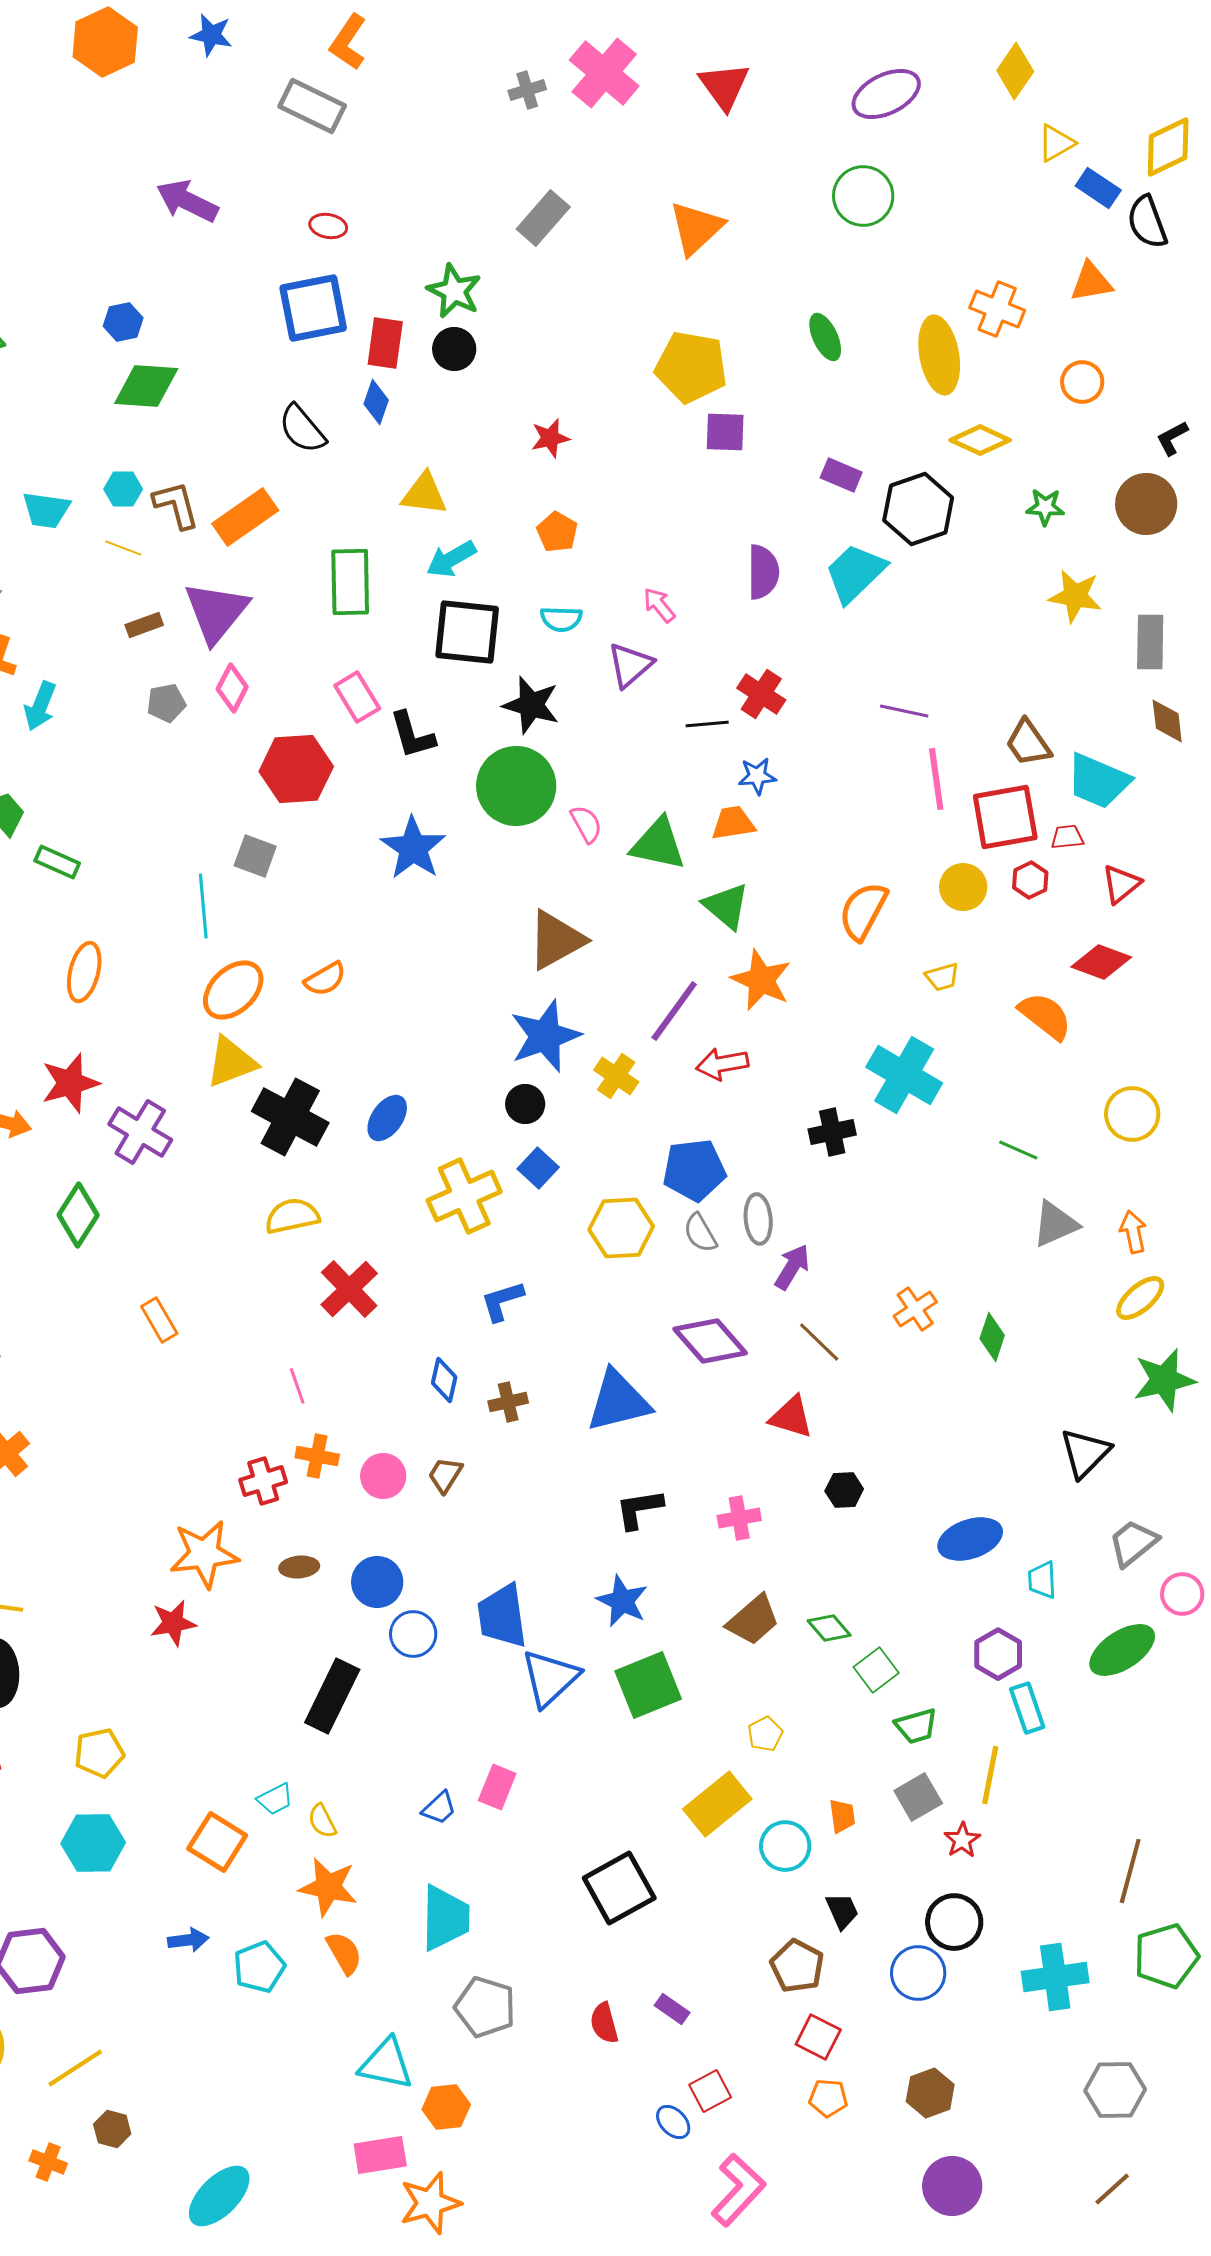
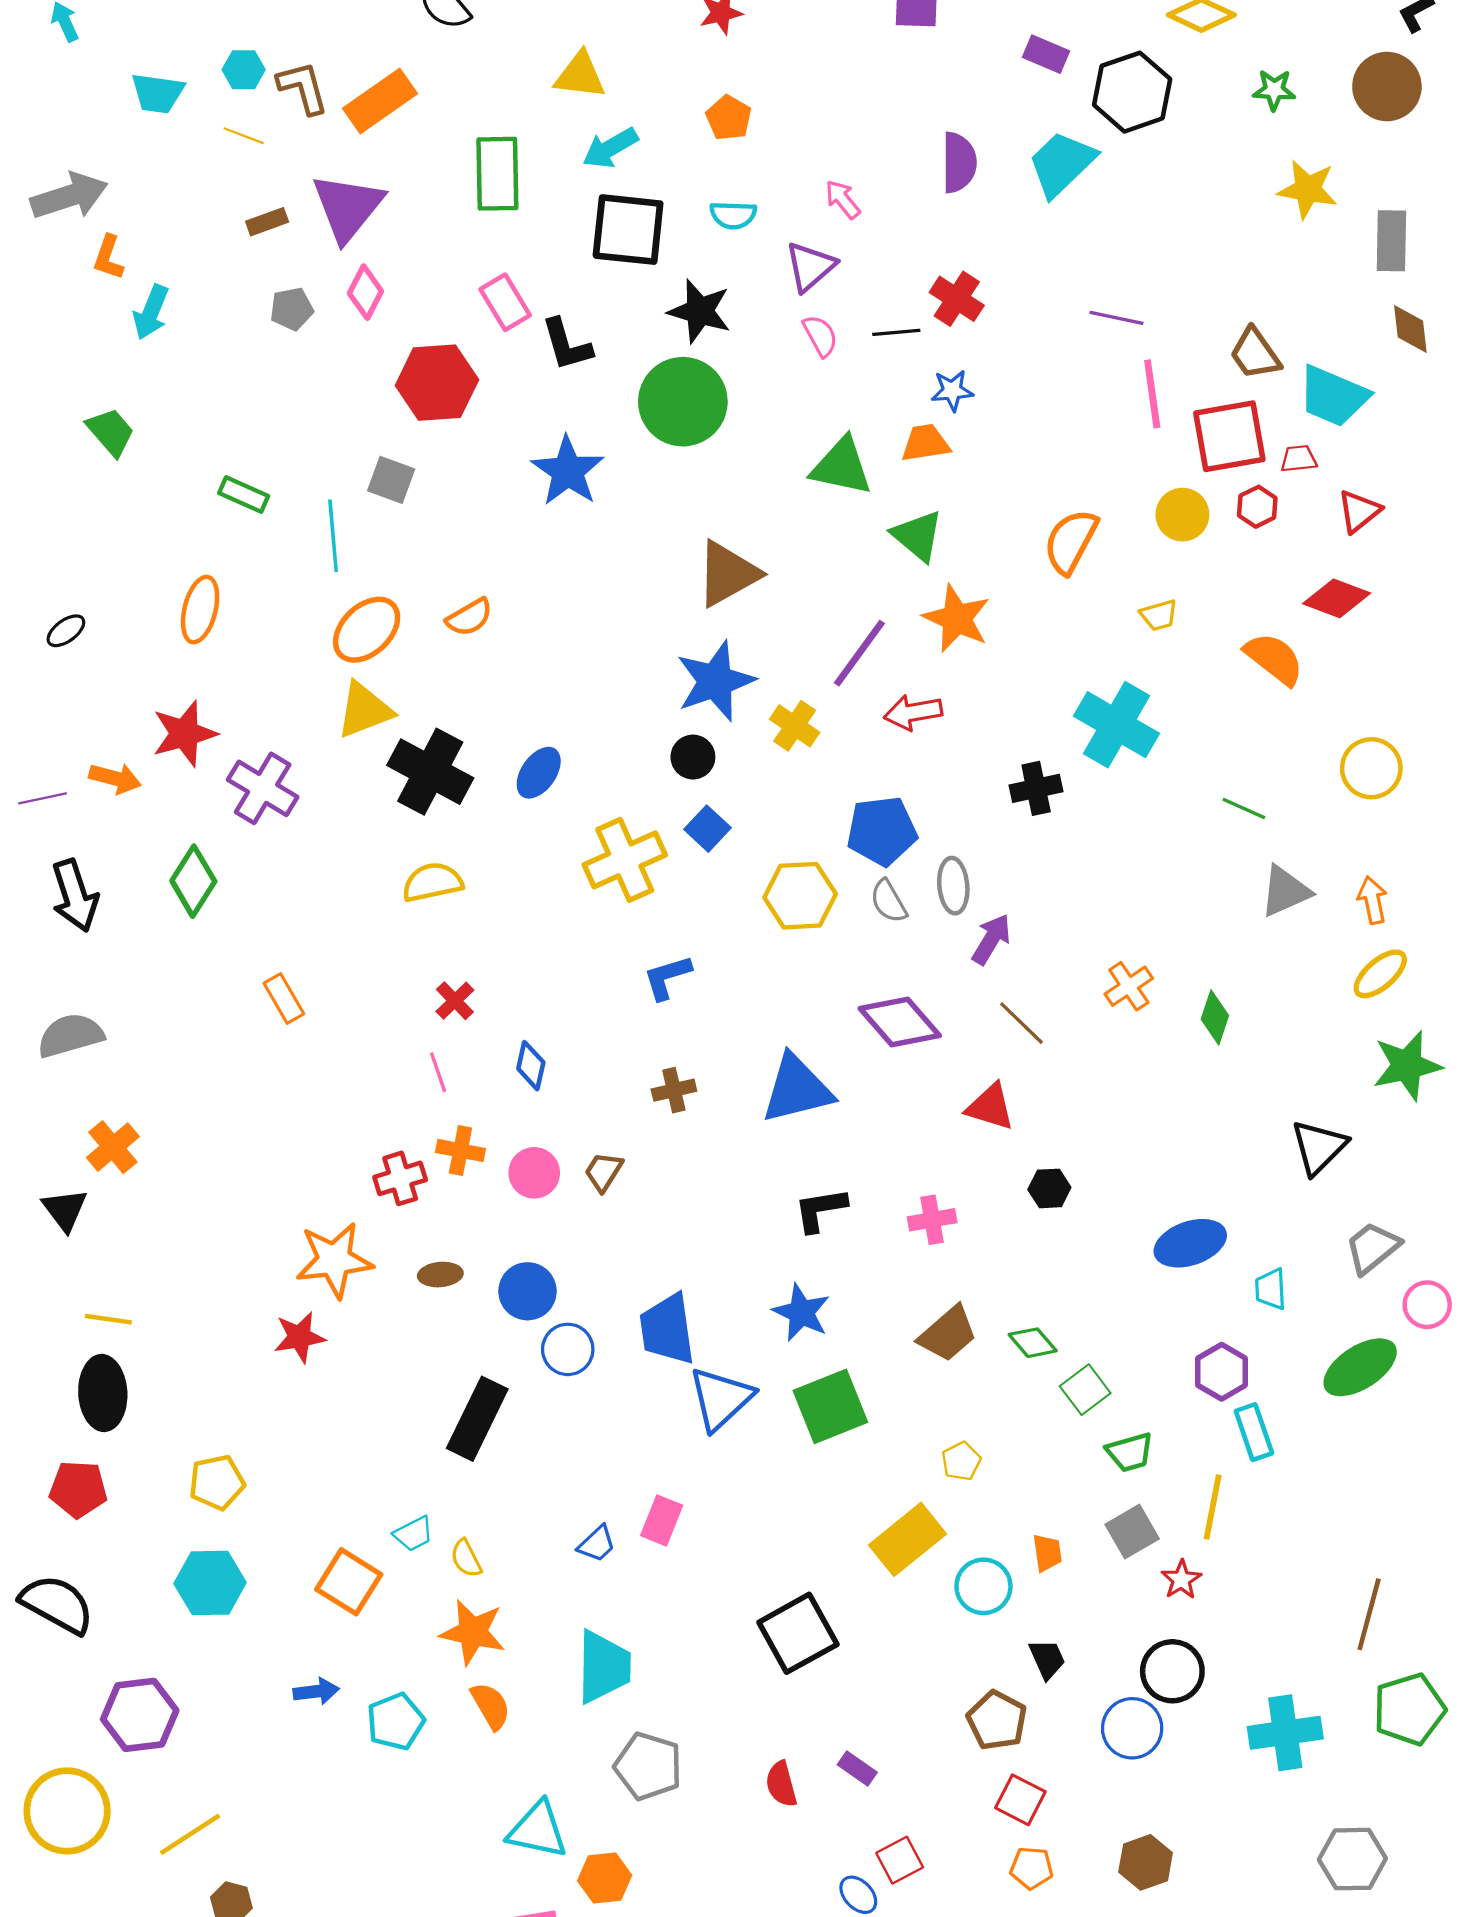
pink semicircle: (586, 824) -> (820, 336), moved
green rectangle: (57, 862) -> (244, 494), moved
red cross: (349, 1289) -> (455, 1001), moved, size x0.6
blue diamond: (444, 1380) -> (531, 1066), moved

